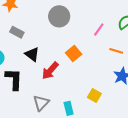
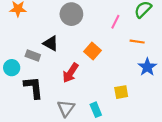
gray rectangle: (17, 32) -> (33, 55), moved
black triangle: (32, 54) -> (51, 43), moved
yellow square: (94, 96) -> (121, 92), turned -32

